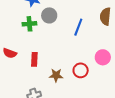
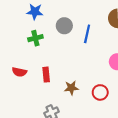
gray circle: (49, 15) -> (64, 26), moved
red circle: (81, 70) -> (100, 92), moved

